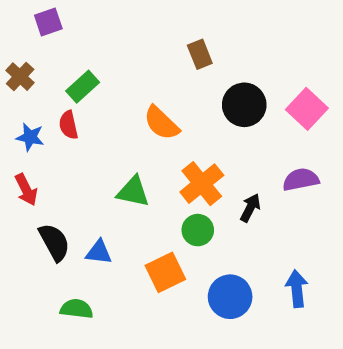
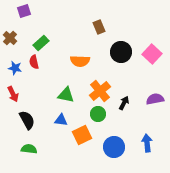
orange semicircle: (161, 123) -> (80, 61), turned -42
purple semicircle: (301, 180) -> (155, 99), moved
blue triangle: (99, 252) -> (61, 120), moved
green semicircle: (77, 309) -> (29, 149), moved

